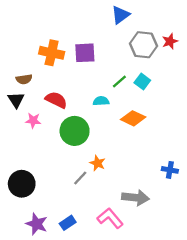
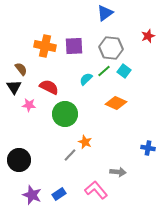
gray hexagon: (143, 45) -> (111, 48), moved
brown semicircle: (24, 79) -> (21, 69), turned -120
cyan semicircle: (101, 101) -> (86, 79), moved, turned -40
gray arrow: (135, 198) -> (118, 172), size x0.7

